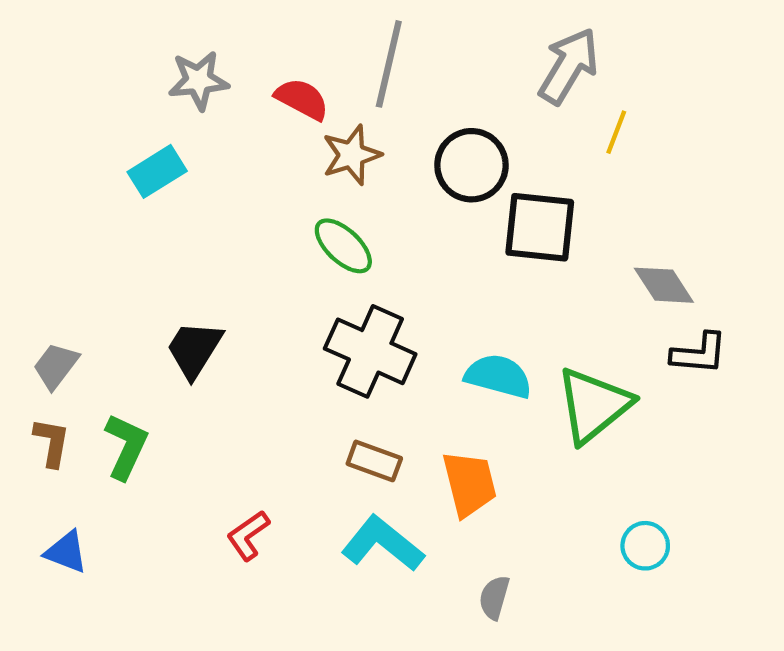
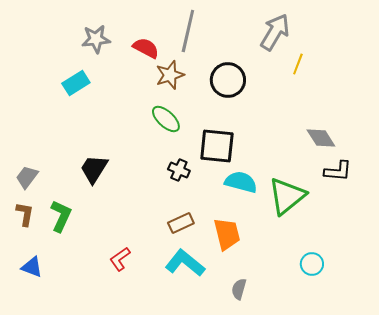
black square: (540, 227) -> (217, 146), moved
black cross: (370, 351) -> (179, 170), size x0.5
brown rectangle: (374, 461) -> (181, 223), turned -45

